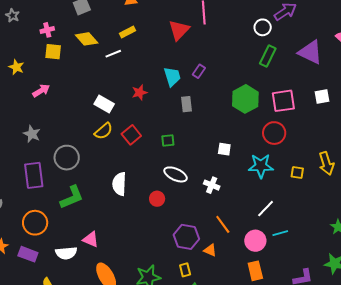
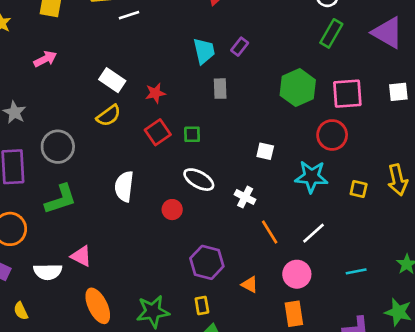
pink arrow: (41, 91) -> (45, 59), moved
red star: (140, 92) -> (155, 93), moved
red square: (131, 135) -> (158, 132), moved
orange line: (223, 224) -> (270, 232), moved
cyan line: (280, 233) -> (356, 271), moved
orange triangle: (210, 250) -> (250, 285), moved

